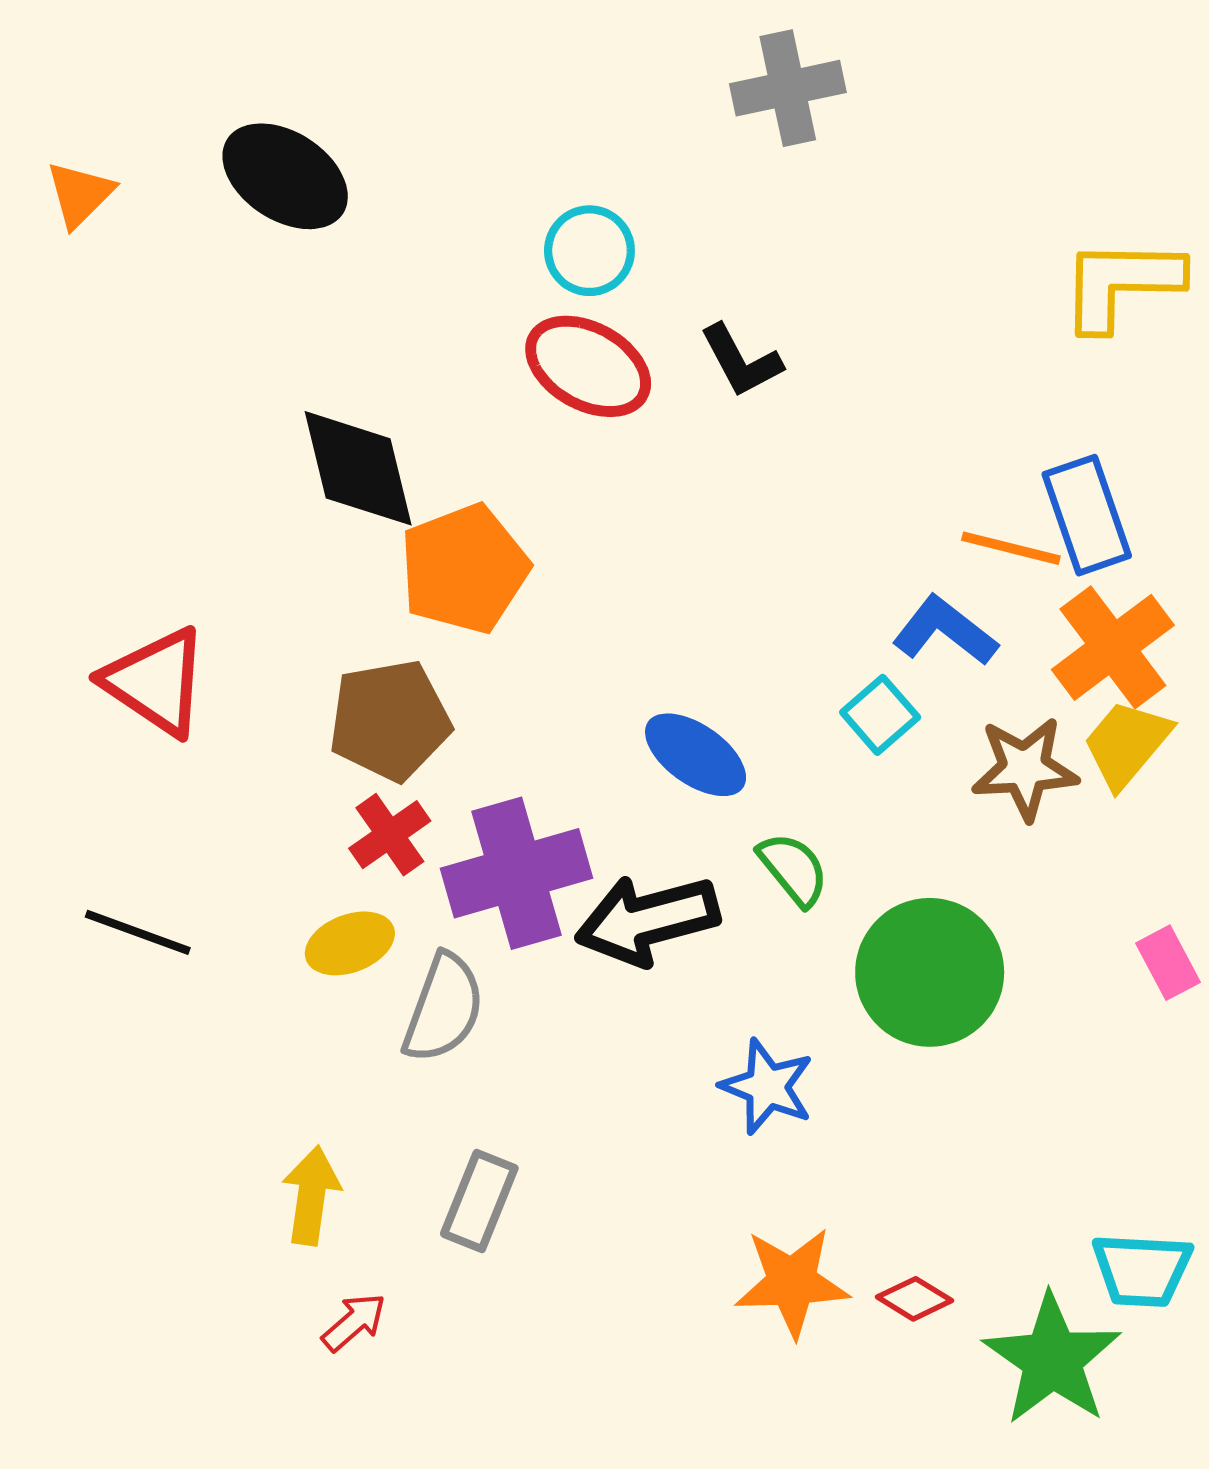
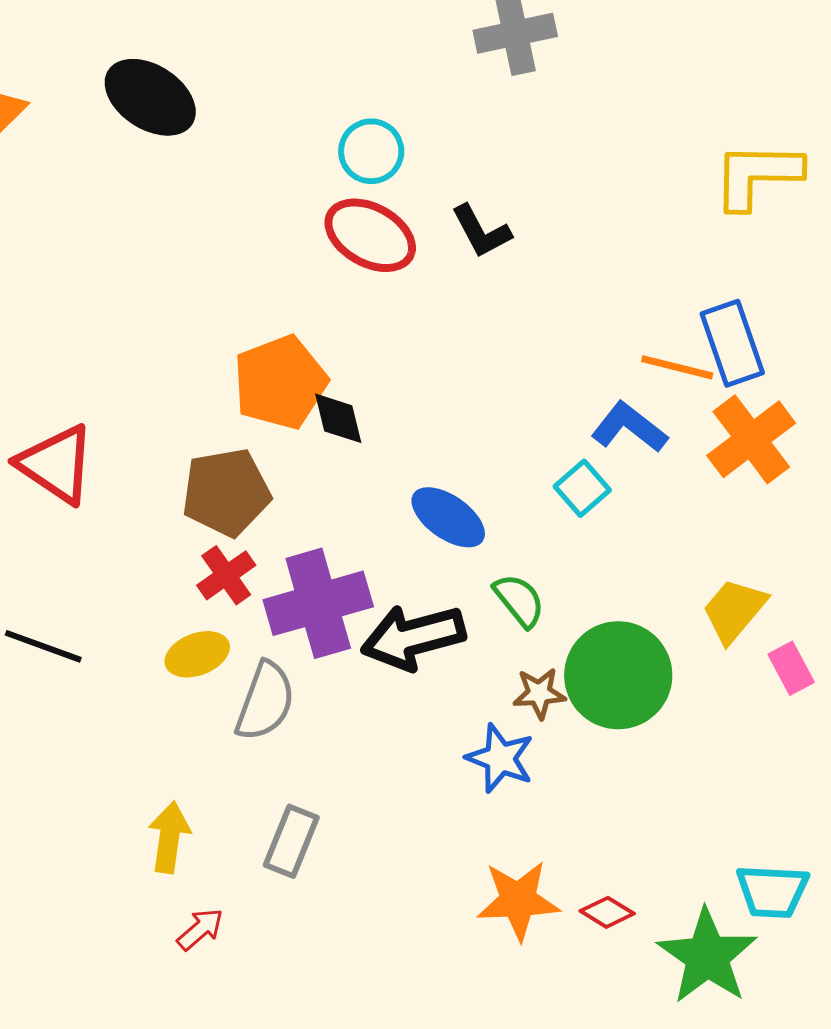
black diamond: (358, 468) -> (338, 418), moved, size x0.6
yellow trapezoid: (1127, 744) -> (734, 610), moved
brown star: (1025, 769) -> (539, 693), moved, size x0.7

